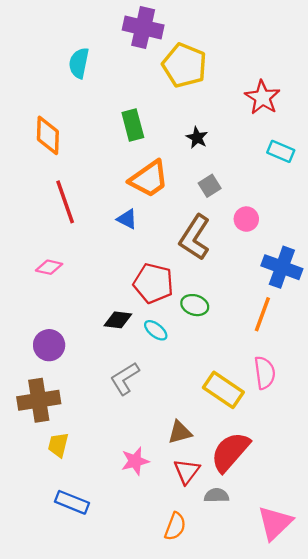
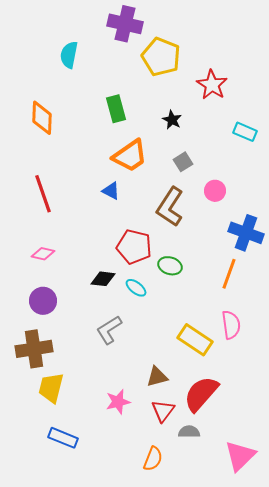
red star: (262, 97) -> (212, 85), moved
red line: (65, 202) -> (43, 194), moved
pink diamond: (49, 267) -> (43, 254), moved
yellow trapezoid: (58, 445) -> (51, 388), size x1.4

